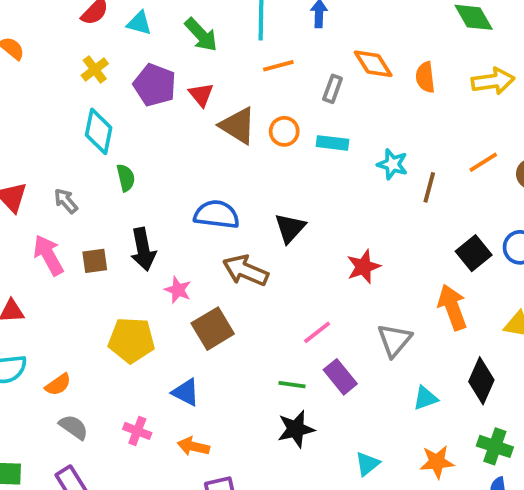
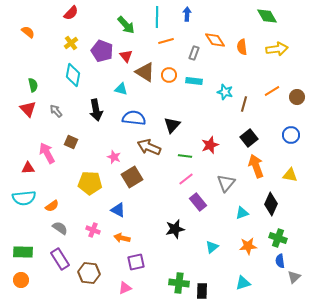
cyan triangle: (139, 23) -> (121, 89), moved
green semicircle: (126, 178) -> (33, 85), moved
black arrow: (143, 249) -> (96, 110), moved
black square: (474, 253) -> (249, 138), moved
pink arrow: (48, 255) -> (47, 153), moved
brown square: (95, 261) -> (71, 142), turned 32
green line: (292, 385) -> (185, 156), moved

